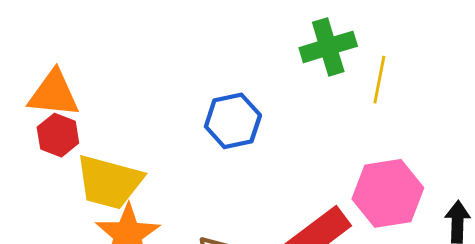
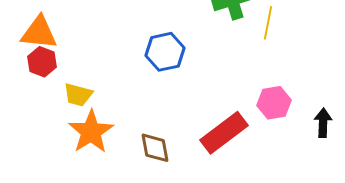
yellow trapezoid: (109, 182) -> (78, 95), size x0.6
pink hexagon: (388, 193) -> (274, 103), size x0.7

